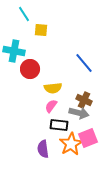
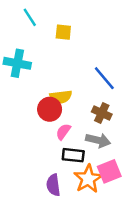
yellow square: (41, 30) -> (63, 32), moved
red circle: (30, 69) -> (50, 109), moved
yellow semicircle: (53, 88) -> (61, 97), moved
brown cross: (84, 100) -> (102, 113), moved

